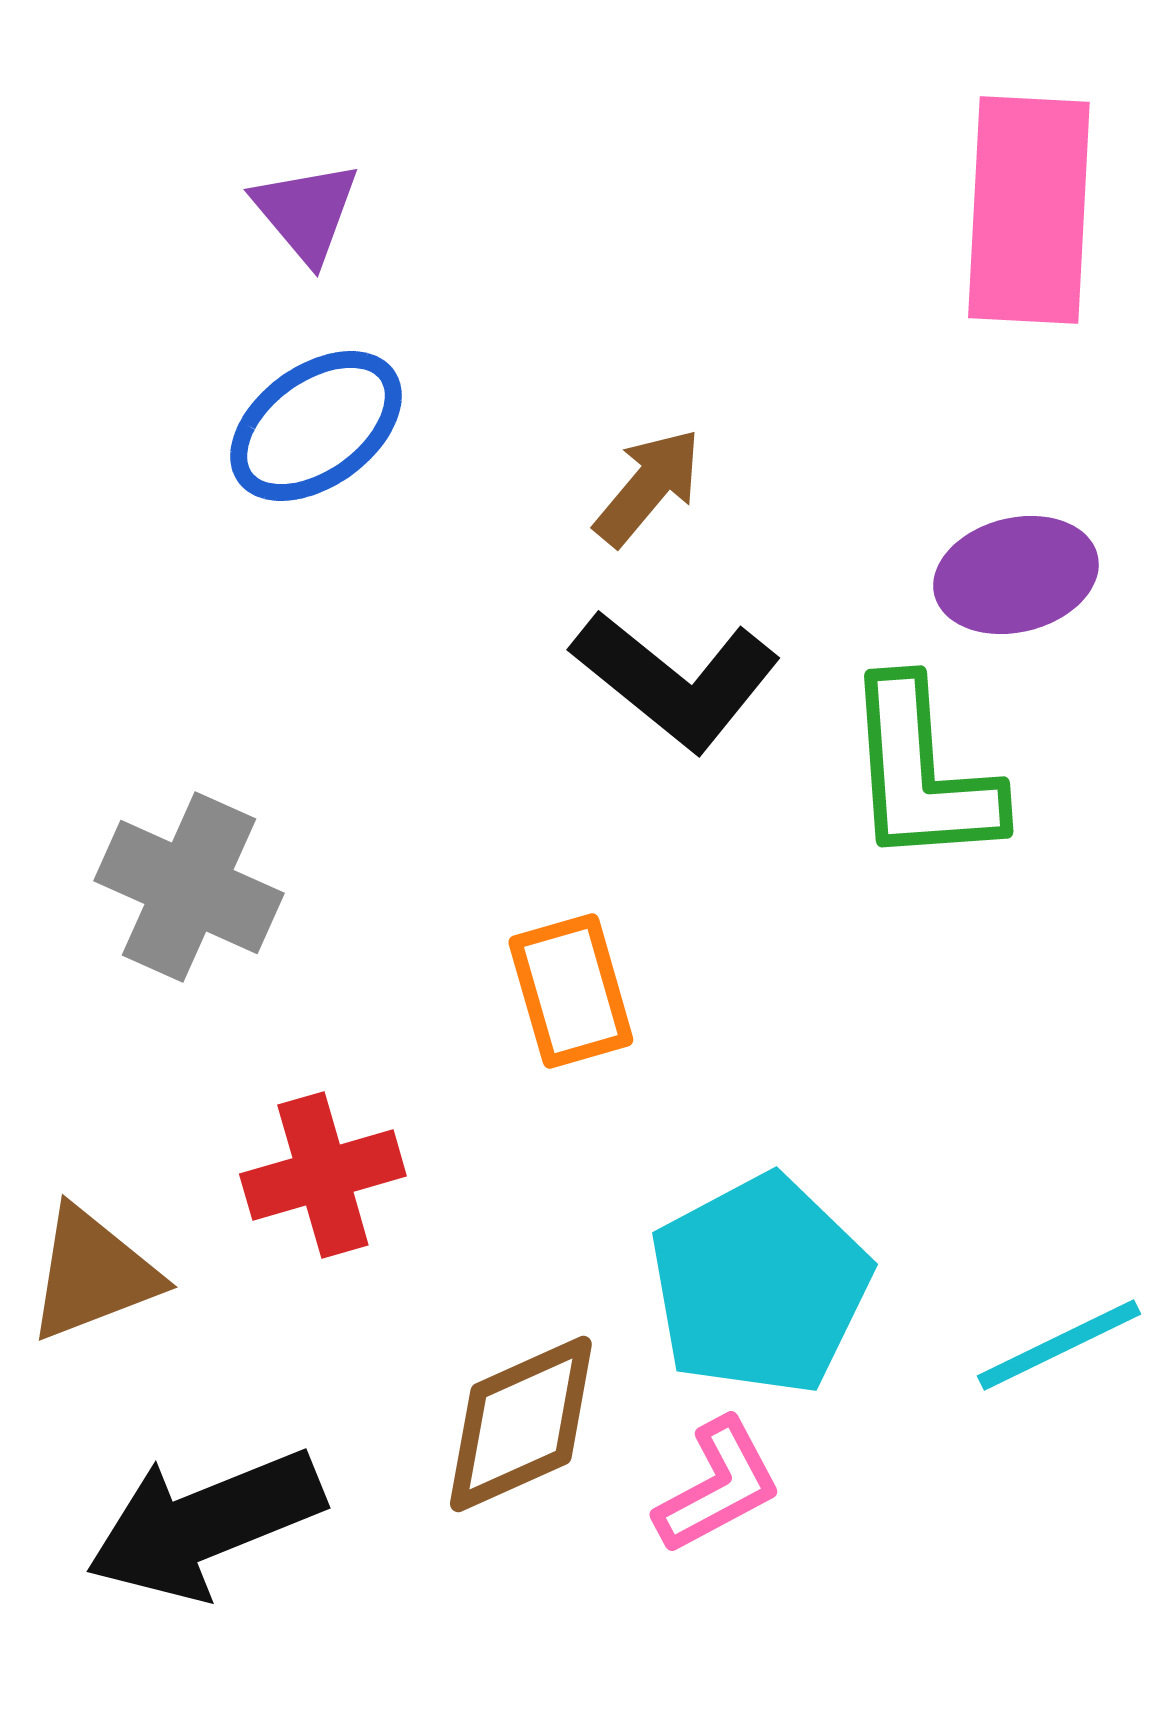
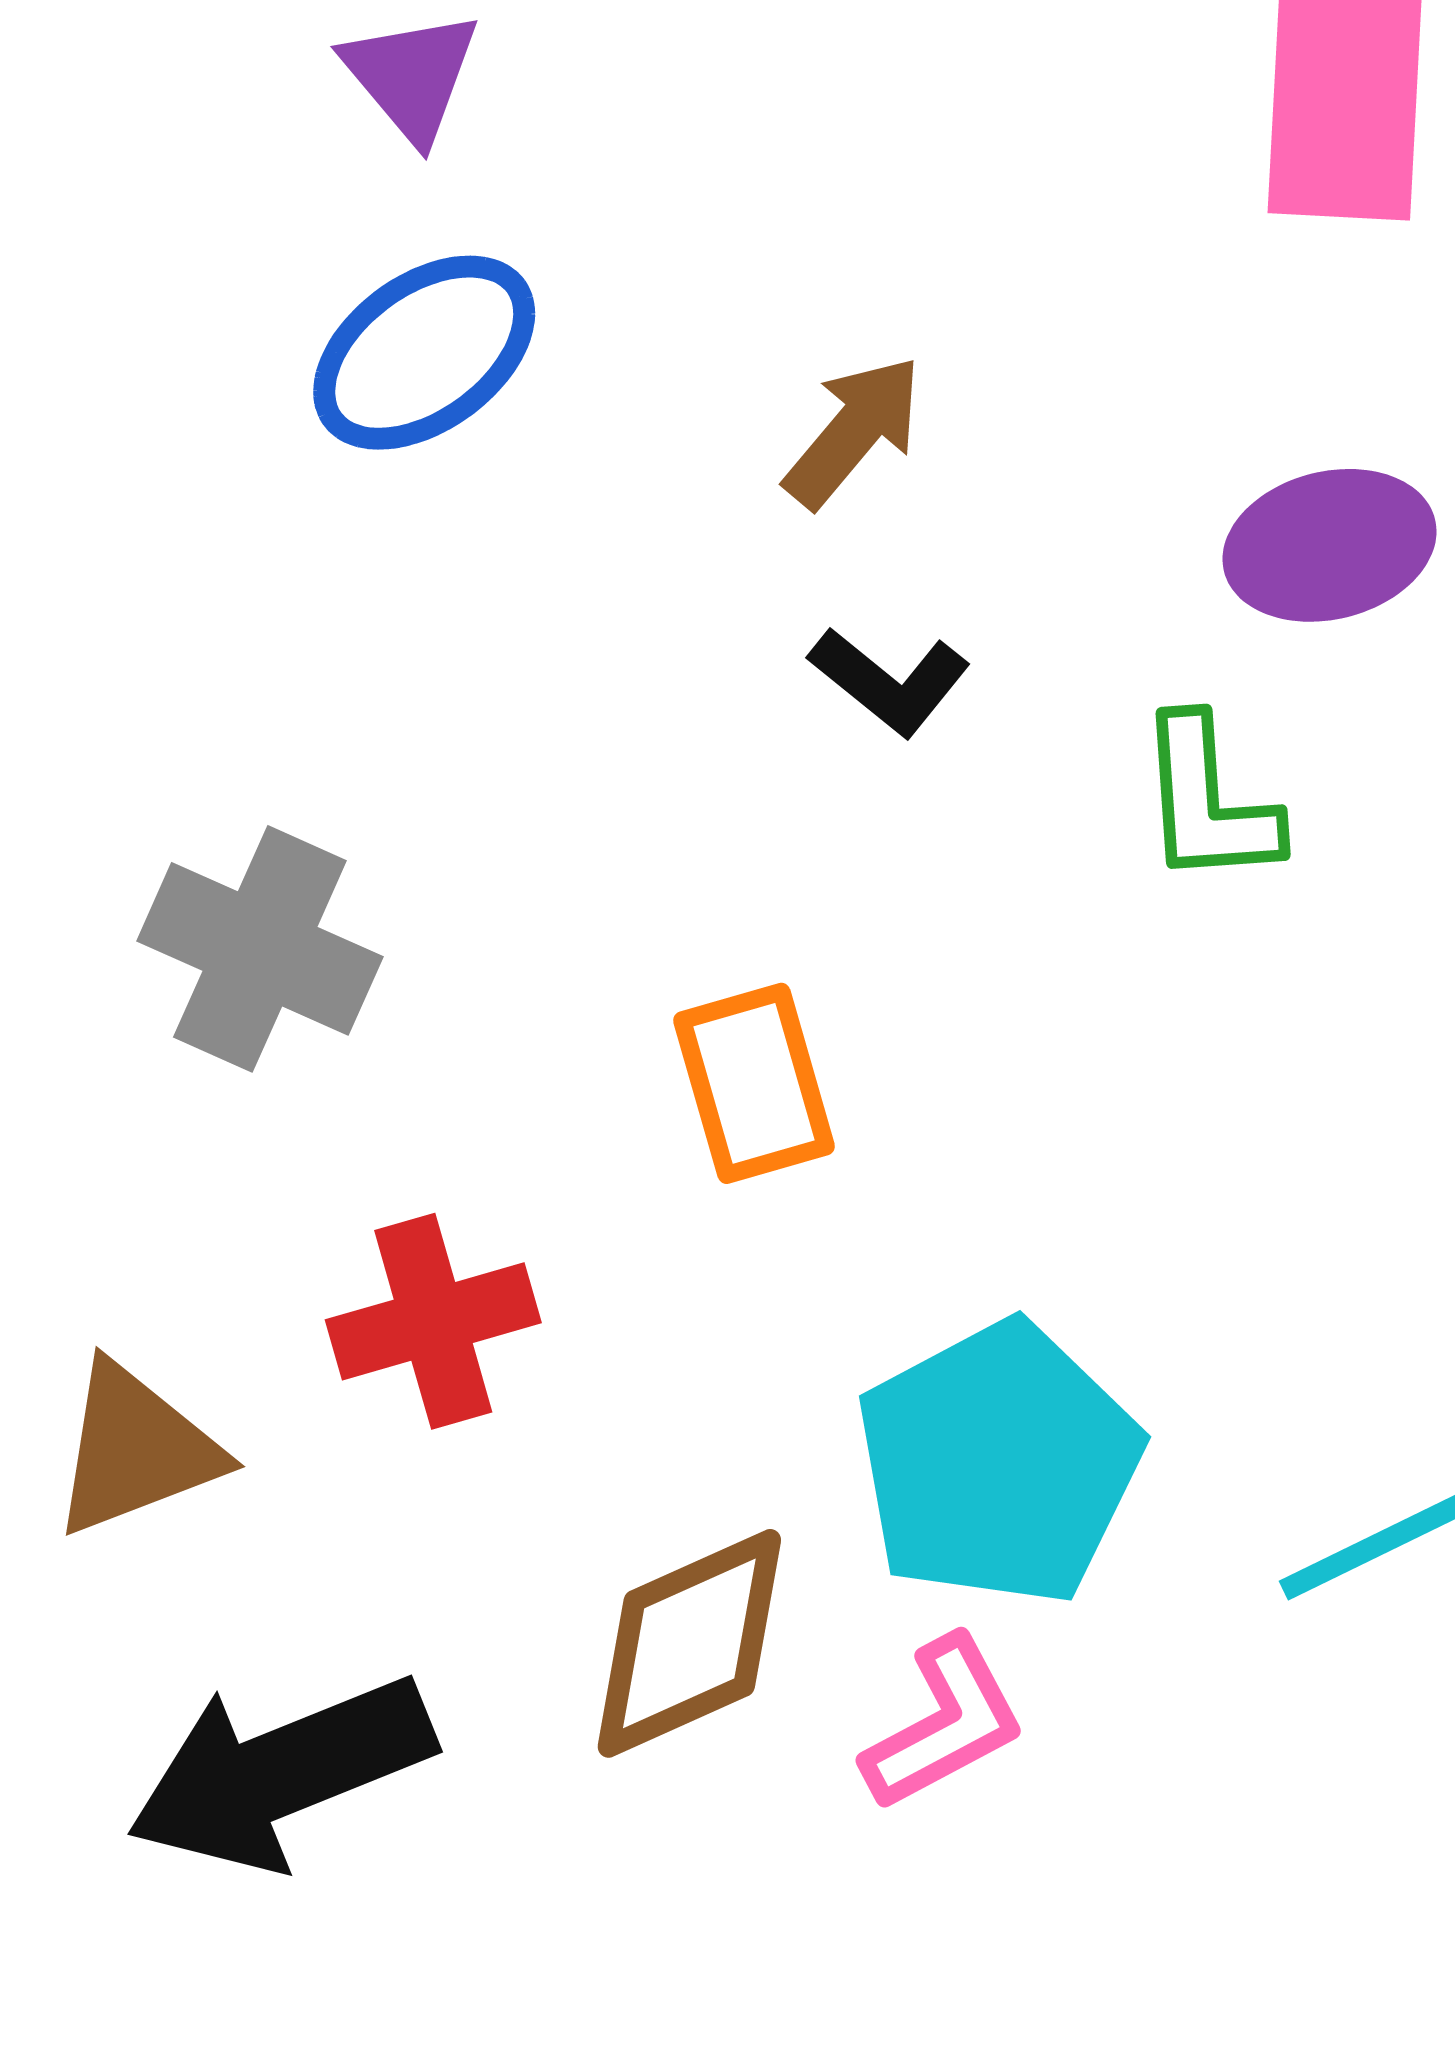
black L-shape: (676, 680) -> (890, 681), size x0.6
green L-shape: (922, 773) -> (1208, 801), size x0.7

